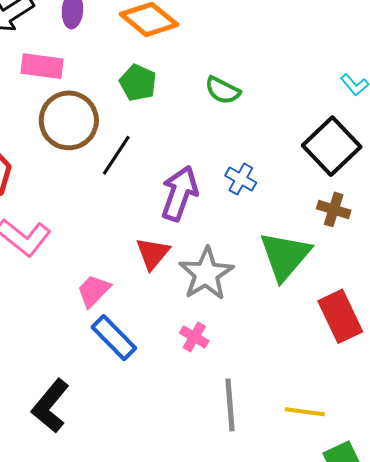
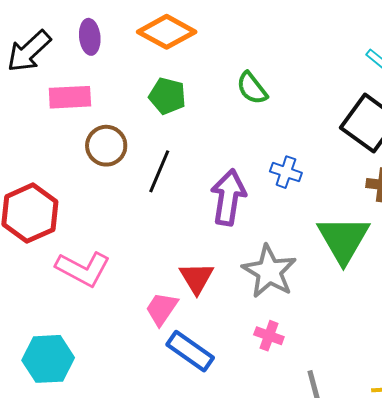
green semicircle: (223, 90) -> (252, 88), turned 36
brown circle: (69, 120) -> (106, 146), size x0.7
red triangle: (153, 253) -> (197, 278), moved

